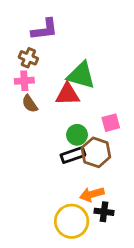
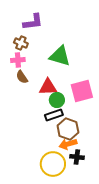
red triangle: (68, 94) -> (48, 87), moved
pink square: (111, 123) -> (82, 91), size x1.6
brown hexagon: (96, 152) -> (68, 129), moved

